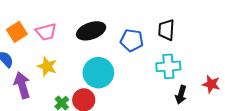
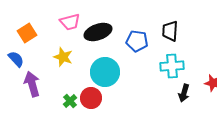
pink trapezoid: (46, 32) -> (70, 22), moved
yellow star: (47, 66) -> (63, 57), moved

